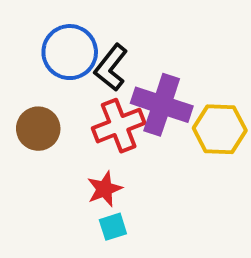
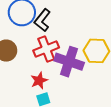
purple cross: (162, 105) -> (69, 62), moved

